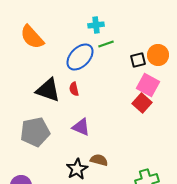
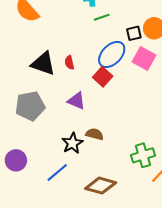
blue ellipse: (80, 57) -> (112, 54), moved
red square: (142, 103) -> (103, 77), moved

